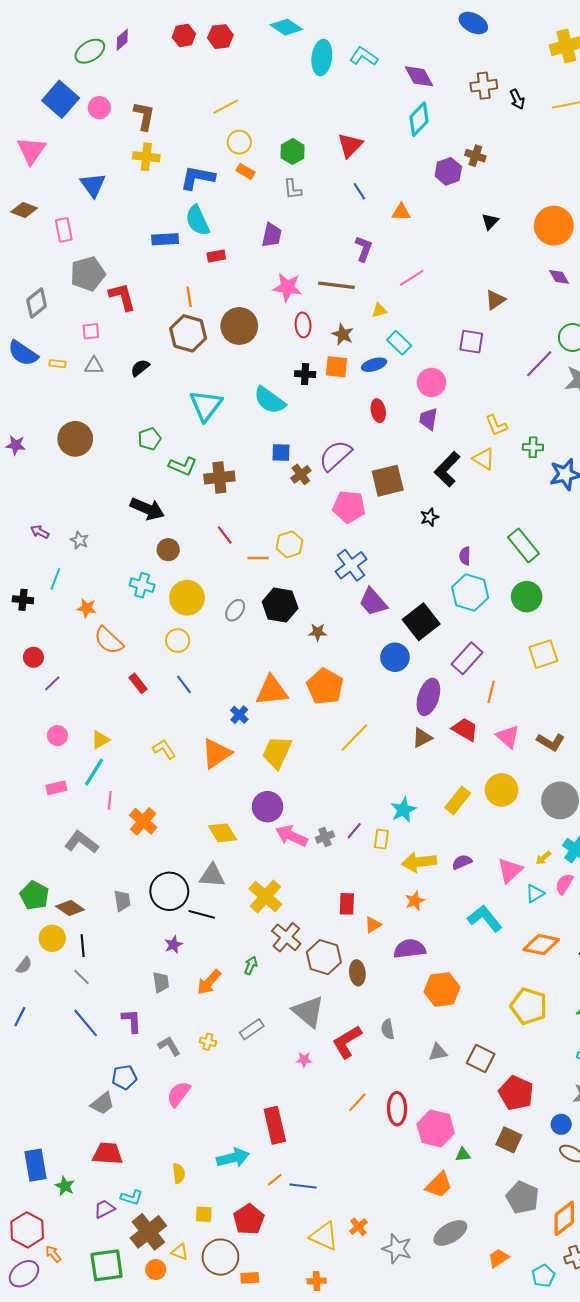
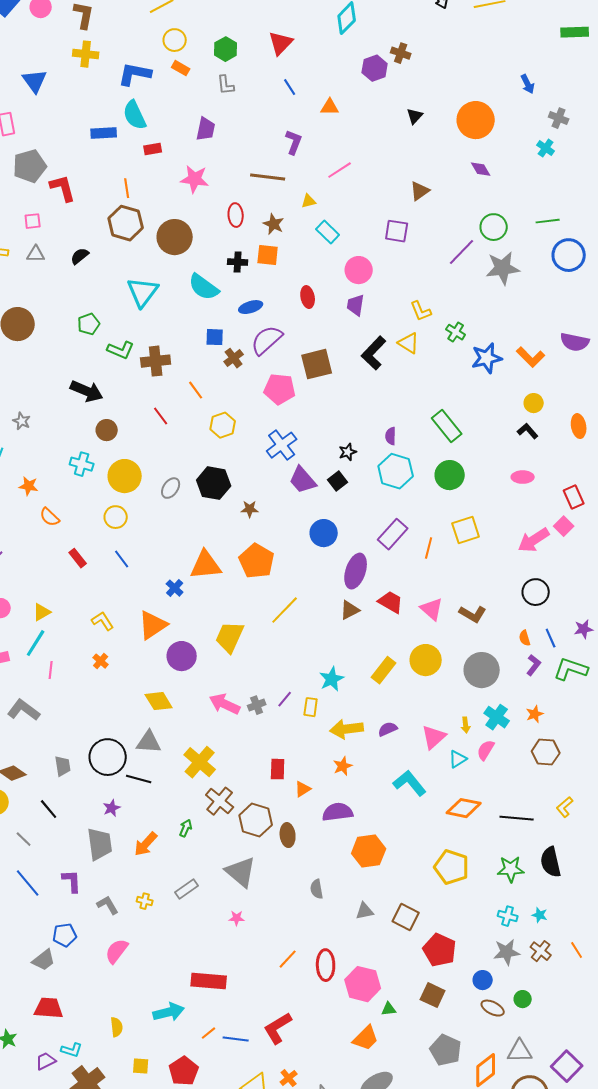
pink star: (287, 287) -> (195, 179), moved
brown circle: (239, 326) -> (175, 237), moved
blue ellipse: (374, 365) -> (251, 307), moved
green cross: (533, 447) -> (456, 332), turned 30
black star: (429, 517) -> (348, 452), moved
orange line: (258, 558) -> (196, 390), moved, turned 54
black square: (421, 622) -> (338, 481), moved, size x0.6
orange semicircle: (109, 641) -> (50, 517), size x0.7
orange line: (491, 692) -> (429, 548), moved
yellow trapezoid: (277, 752) -> (230, 637), moved
purple circle: (267, 807) -> (182, 656), moved
orange cross: (143, 821) -> (101, 661), moved, size x0.6
yellow arrow: (543, 858) -> (466, 725), turned -56
black line: (83, 946) -> (49, 809), moved, turned -35
gray trapezoid: (161, 982) -> (100, 844), size x1.6
red L-shape: (347, 1042) -> (278, 1028), moved
red rectangle: (275, 1125) -> (209, 981), turned -72

